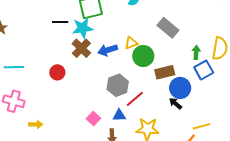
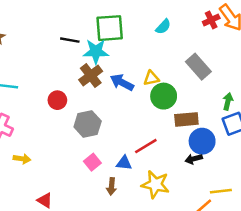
blue arrow: (108, 50) -> (122, 82), turned 36
gray hexagon: (118, 85) -> (88, 124), moved
black arrow: (175, 103) -> (194, 159), turned -64

